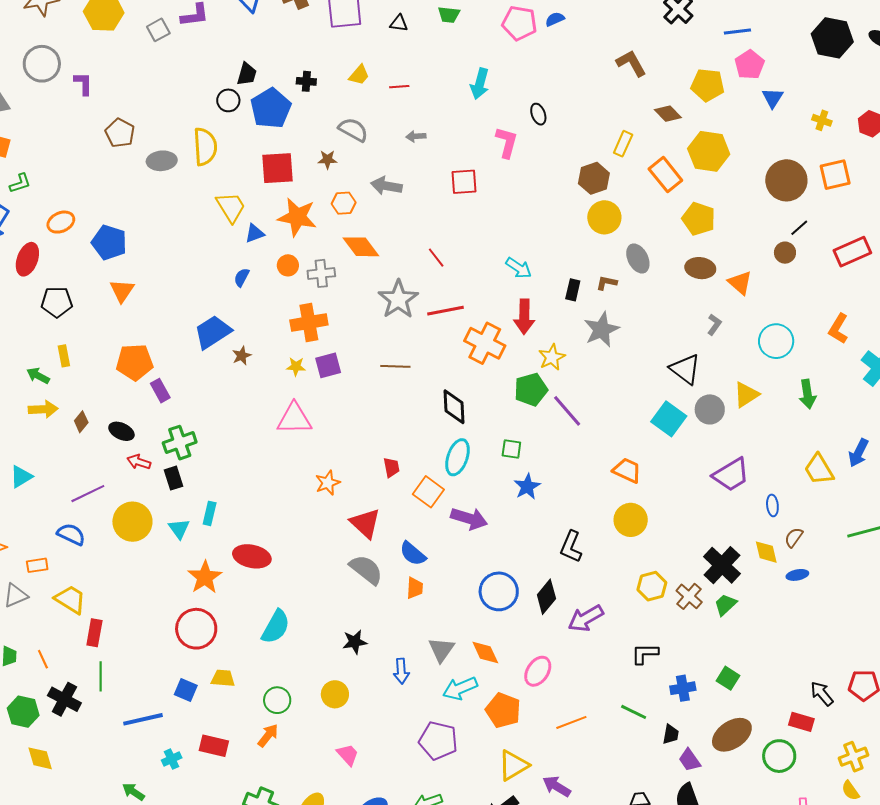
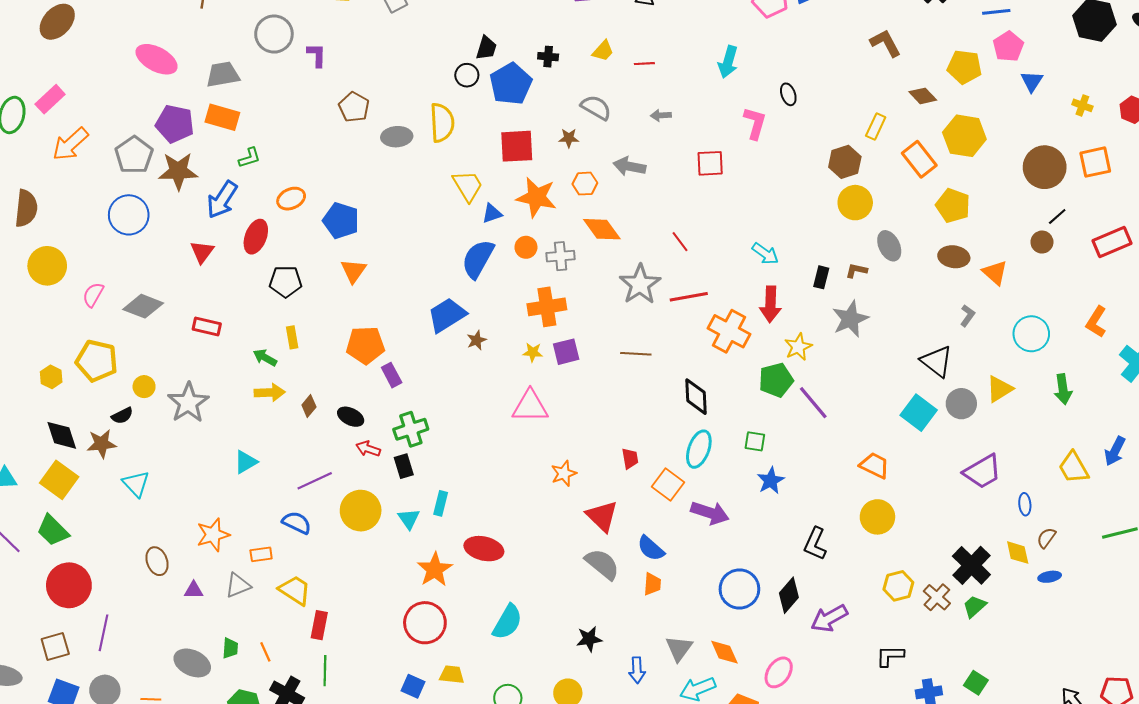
blue semicircle: (242, 277) -> (478, 259), size x2.0

